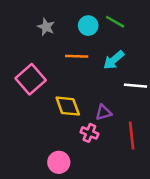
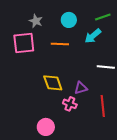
green line: (115, 22) -> (103, 17), moved, turned -49
cyan arrow: (114, 60) -> (93, 36), moved
pink square: (31, 79) -> (24, 43), moved, turned 35

